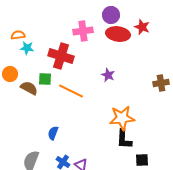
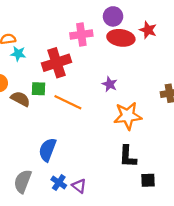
red cross: (61, 56) -> (57, 63), turned -35
orange star: (122, 118) -> (128, 116), moved
blue semicircle: (53, 133) -> (47, 150), size x1.5

